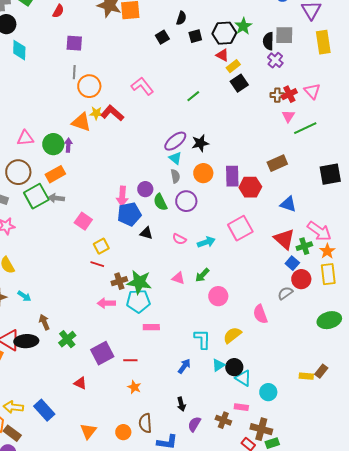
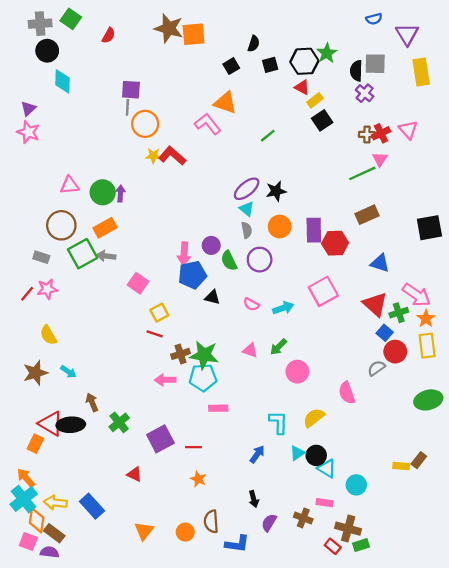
purple square: (74, 43) -> (131, 90), moved
orange triangle: (81, 122) -> (225, 103), moved
green line: (305, 128) -> (362, 173), moved

